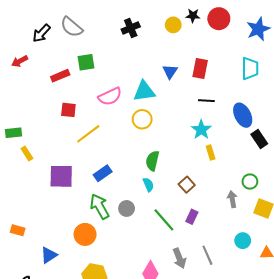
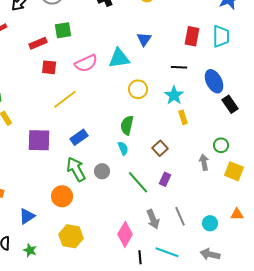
red rectangle: (200, 68) -> (192, 36), moved
red square: (68, 110) -> (49, 67), moved
yellow circle: (142, 119) -> (138, 89), moved
cyan circle: (243, 241) -> (210, 223), moved

